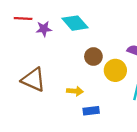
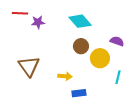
cyan diamond: (75, 23) -> (80, 21), moved
brown triangle: (33, 80) -> (29, 66), turned 30

